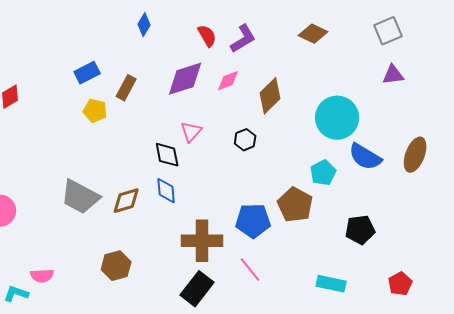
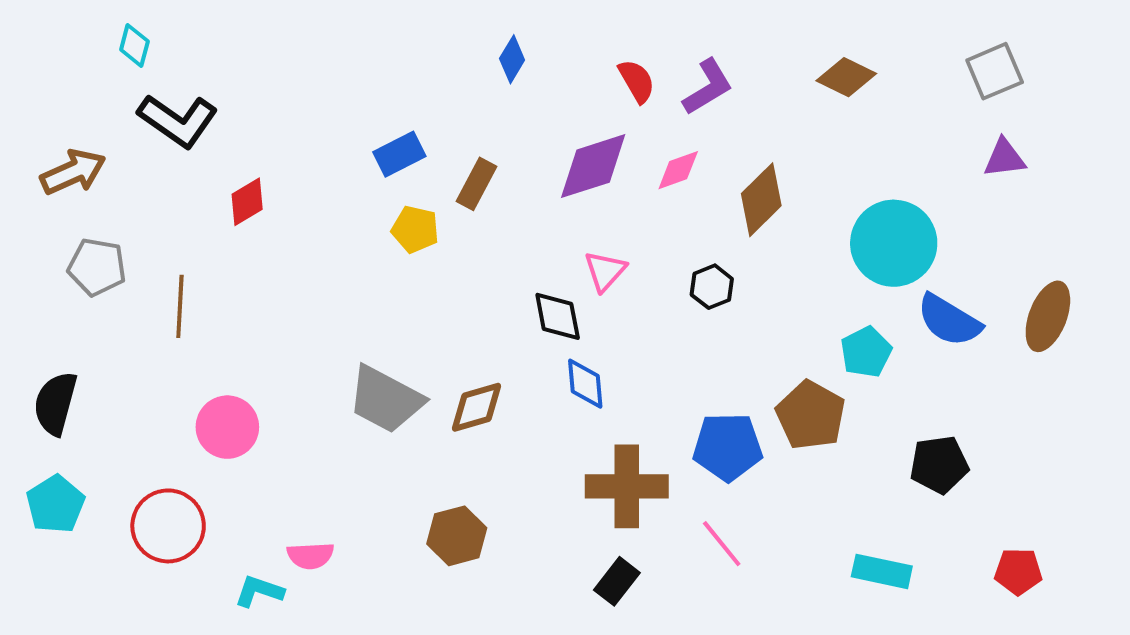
blue diamond: (166, 191) -> (585, 384), moved
red pentagon: (400, 284) -> (1018, 571), turned 30
black rectangle: (197, 289) -> (617, 581), size x0.7

